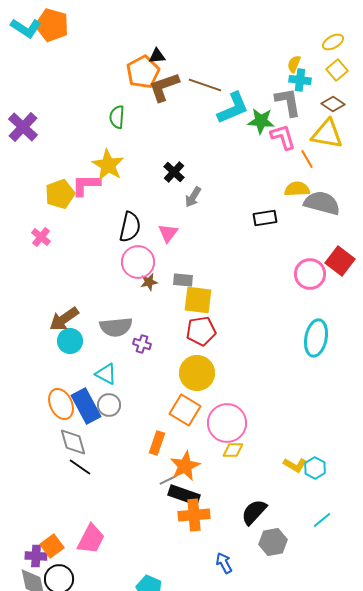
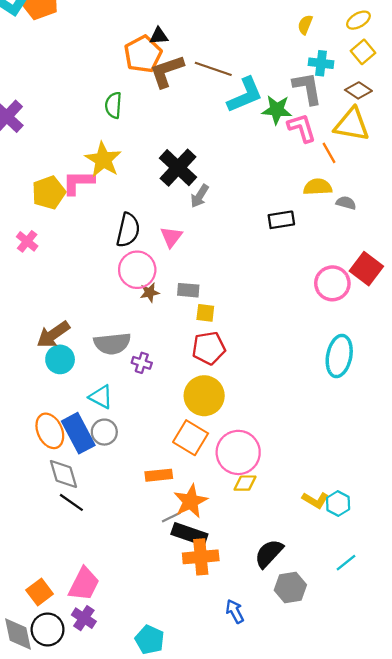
yellow semicircle: (294, 64) -> (305, 25), moved
black cross: (174, 172) -> (178, 168), size x1.6
gray semicircle: (322, 203) -> (346, 203), size x0.5
yellow square: (198, 300) -> (205, 313), size x0.6
orange rectangle: (157, 443) -> (159, 475), turned 65
purple cross: (36, 556) -> (84, 618), moved, turned 30

